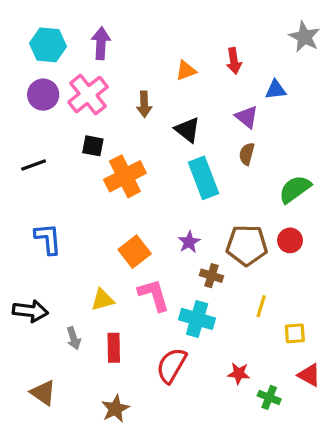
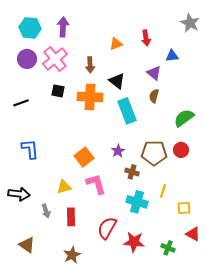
orange cross: (125, 176) -> (90, 97), moved, turned 30
cyan cross: (197, 319) -> (137, 202), moved
red star: (239, 373) -> (134, 242), moved, size x1.5

